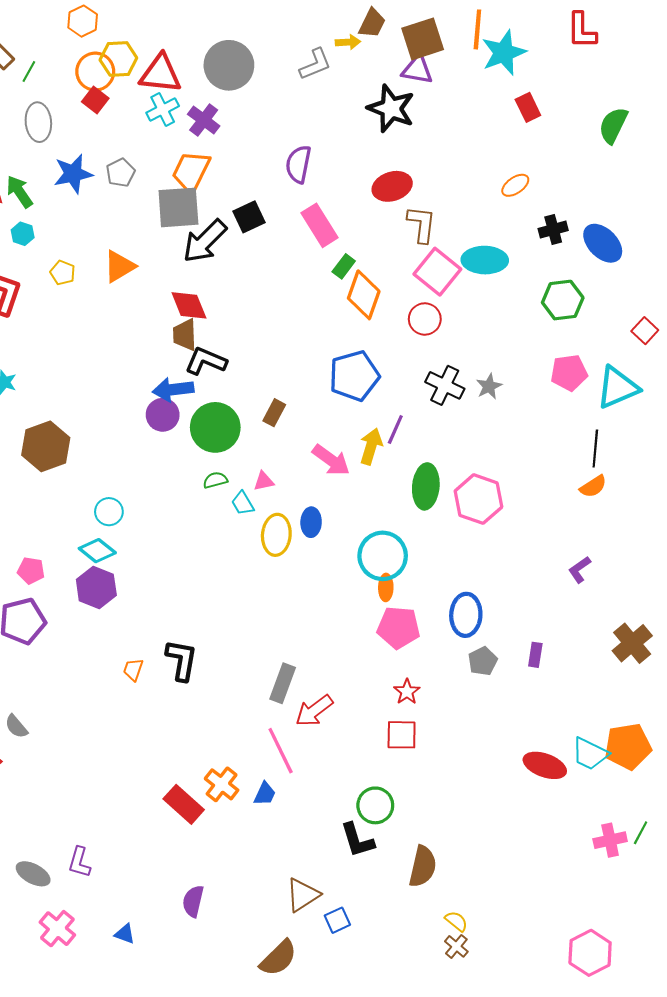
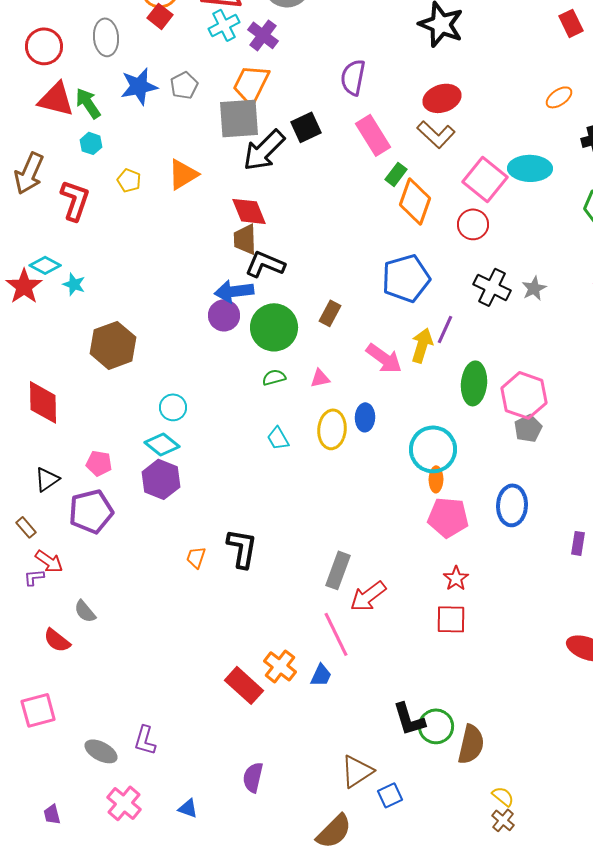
brown L-shape: (422, 224) -> (436, 134), moved, turned 126
cyan trapezoid: (243, 503) -> (278, 438), moved
gray pentagon: (483, 661) -> (528, 428), moved
green circle: (375, 805) -> (436, 726), moved

